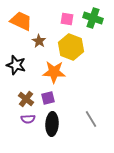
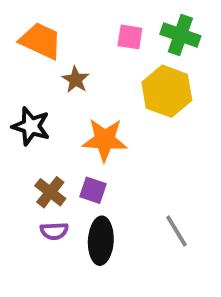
yellow hexagon: (71, 47) -> (167, 91), moved
purple square: (48, 98) -> (93, 190), turned 32

